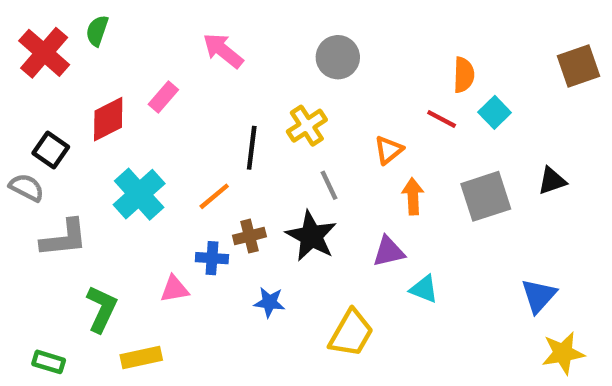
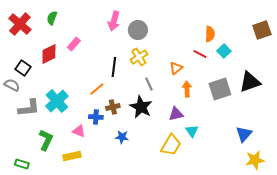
green semicircle: (97, 31) -> (52, 18), moved
pink arrow: (223, 51) -> (114, 21), moved, turned -114
gray circle: (338, 57) -> (138, 30), moved
black triangle: (552, 181) -> (250, 82), size x1.6
cyan cross: (139, 194) -> (57, 101), moved
pink triangle: (174, 289) -> (79, 131), turned 32
cyan triangle: (424, 289) -> (192, 131), turned 32
yellow trapezoid: (351, 333) -> (171, 145), moved
yellow rectangle: (141, 357) -> (72, 156), moved

